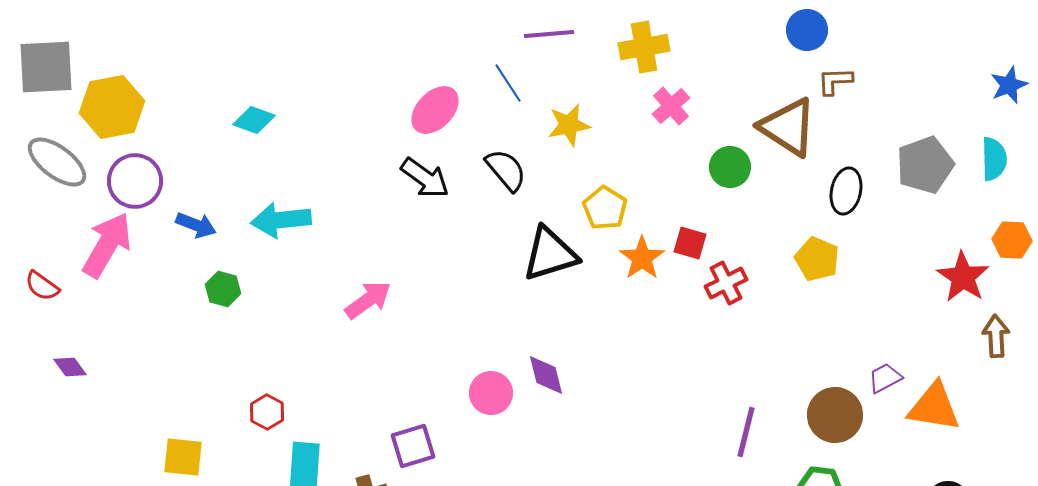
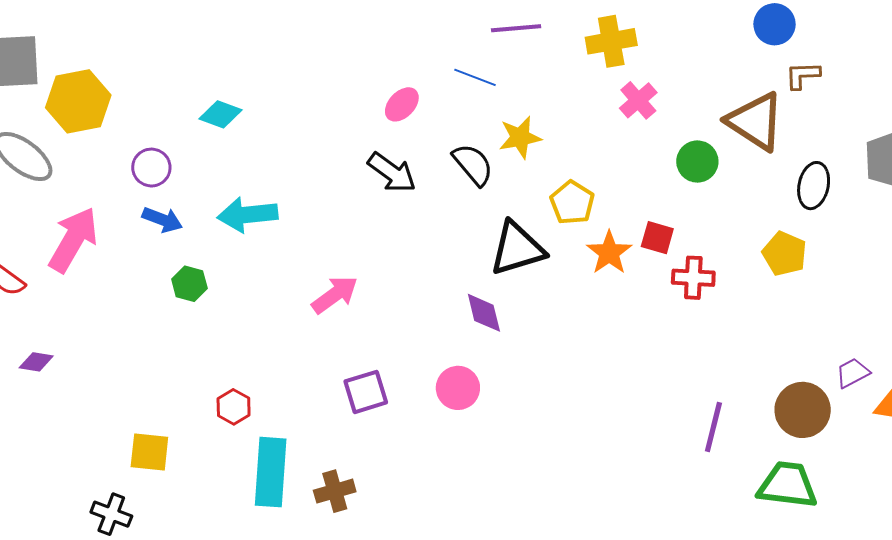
blue line: (508, 83) -> (475, 77), turned -36
pink ellipse: (435, 110) -> (402, 104), size x0.7
yellow star: (569, 125) -> (520, 137), moved
purple circle: (135, 181) -> (151, 168), moved, size x0.7
red cross: (726, 283) -> (693, 278), turned 30
purple diamond: (70, 367) -> (36, 362), turned -44
purple diamond: (546, 375) -> (484, 313), moved
purple square: (413, 446) -> (366, 392), moved

